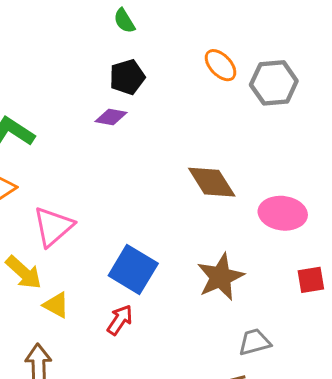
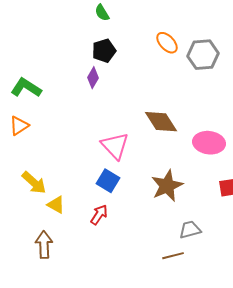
purple diamond: (111, 117) -> (93, 78), turned -70
pink triangle: (53, 227) -> (115, 146), moved, turned -32
blue square: (133, 269) -> (108, 181), size x0.7

